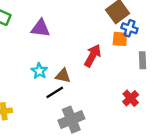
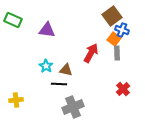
orange square: (120, 39) -> (114, 39), turned 32
gray rectangle: (143, 60) -> (117, 53), moved
black line: (55, 92) -> (59, 84), turned 35

